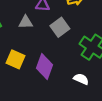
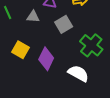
white semicircle: (81, 79) -> (78, 73), size x1.5

